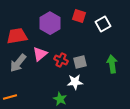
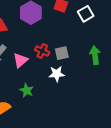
pink triangle: (40, 54) -> (20, 60), moved
green star: (60, 99) -> (27, 90), moved

